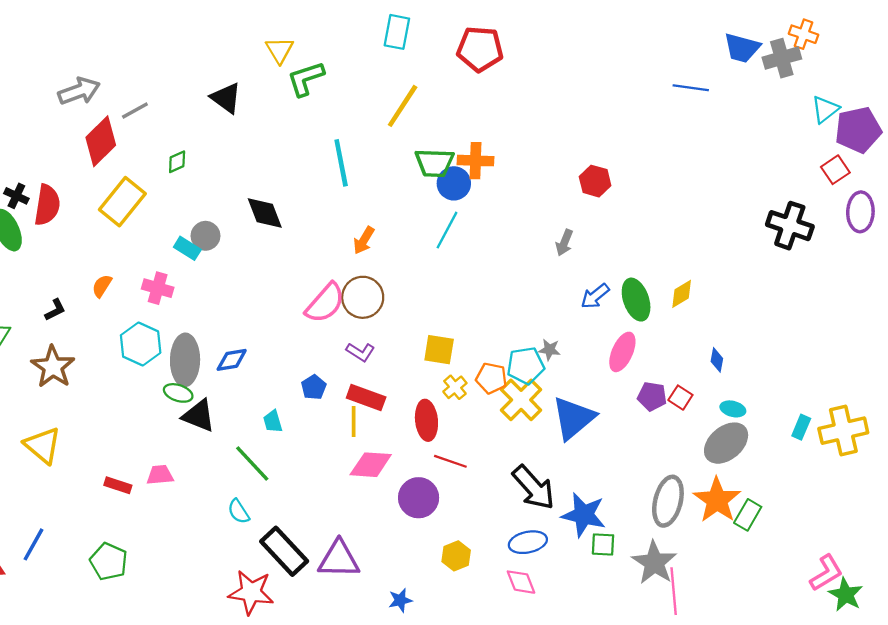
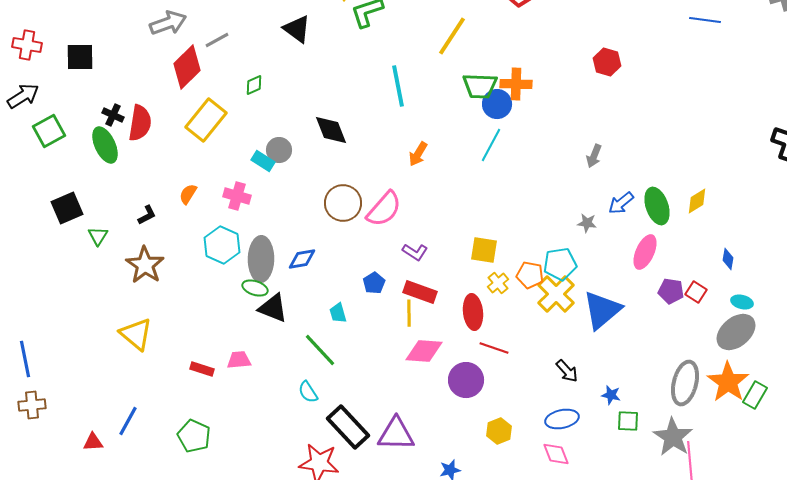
red hexagon: (595, 181) -> (607, 62), moved
brown circle: (363, 297) -> (343, 203), moved
gray star: (549, 350) -> (587, 223), moved
black arrow: (534, 487) -> (567, 371), size x0.6
blue star: (584, 515) -> (611, 395), size x0.5

